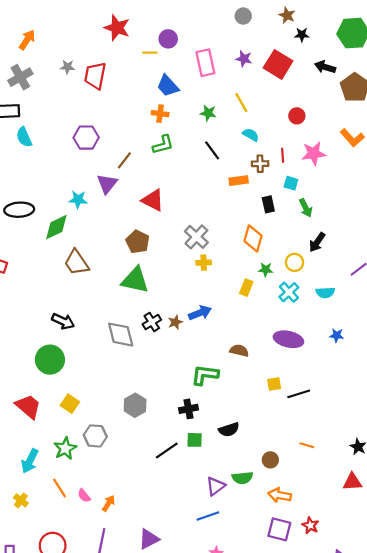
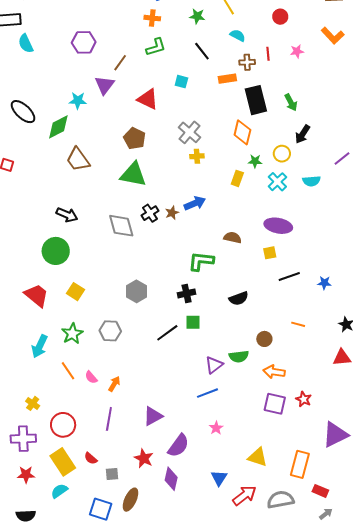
pink star: (314, 153) -> (297, 51), size x0.6
cyan square: (291, 183) -> (181, 82), moved
black rectangle: (268, 204) -> (256, 100), size x1.8
black ellipse: (19, 210) -> (23, 112), turned 48
blue star: (337, 335) -> (324, 283), moved
yellow square: (274, 384) -> (270, 253), moved
black semicircle: (229, 430) -> (239, 298), moved
gray hexagon: (95, 436) -> (110, 331), moved
yellow cross: (21, 500) -> (33, 403), moved

